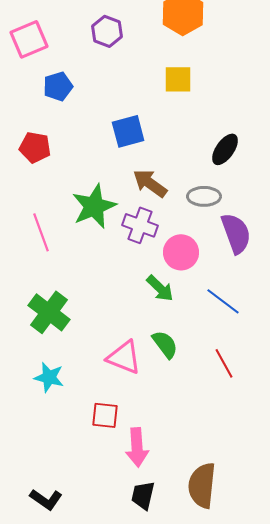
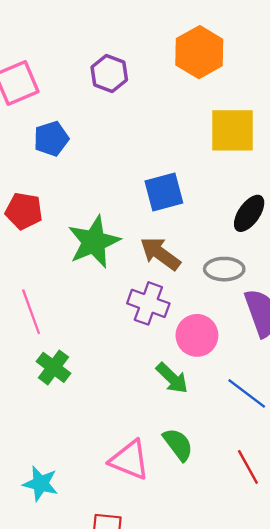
yellow square: (178, 79) -> (233, 130), moved, size x1.4
blue square: (128, 131) -> (164, 192), moved
green star: (94, 206) -> (94, 242), moved
green cross: (49, 312) -> (54, 367), moved, size x0.7

